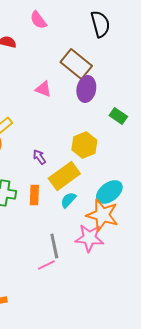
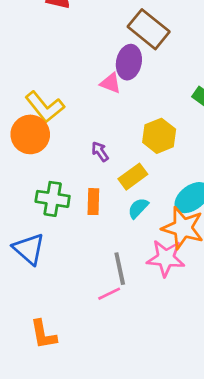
pink triangle: (43, 89) -> (110, 83), moved
purple ellipse: (86, 89) -> (129, 62), moved
yellow rectangle: (64, 176) -> (133, 177), size x0.7

